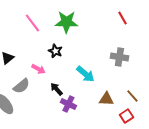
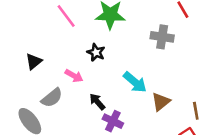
gray cross: (119, 57) -> (162, 37), moved
brown line: (132, 96) -> (196, 111), turned 32
brown triangle: (106, 99) -> (161, 102), moved, turned -42

